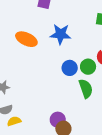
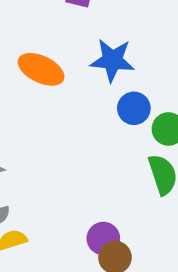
blue circle: (70, 68) -> (134, 108), moved

